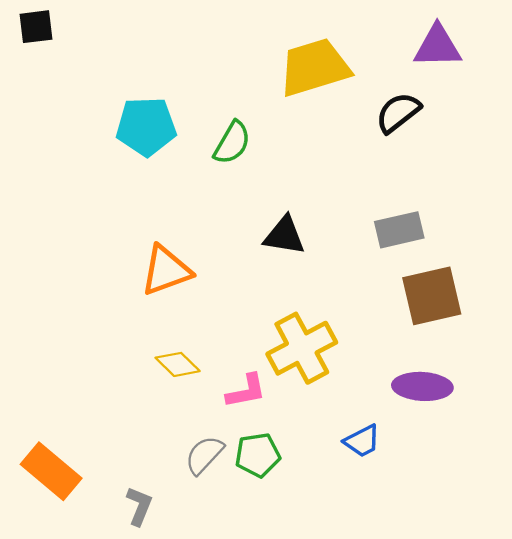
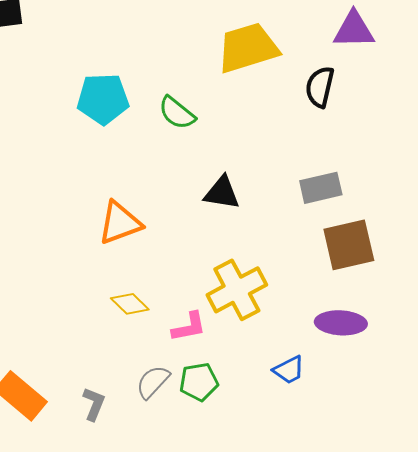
black semicircle: (398, 113) -> (320, 87), turned -39
green semicircle: (232, 143) -> (177, 113), turned 99
gray L-shape: (139, 506) -> (94, 404), moved

